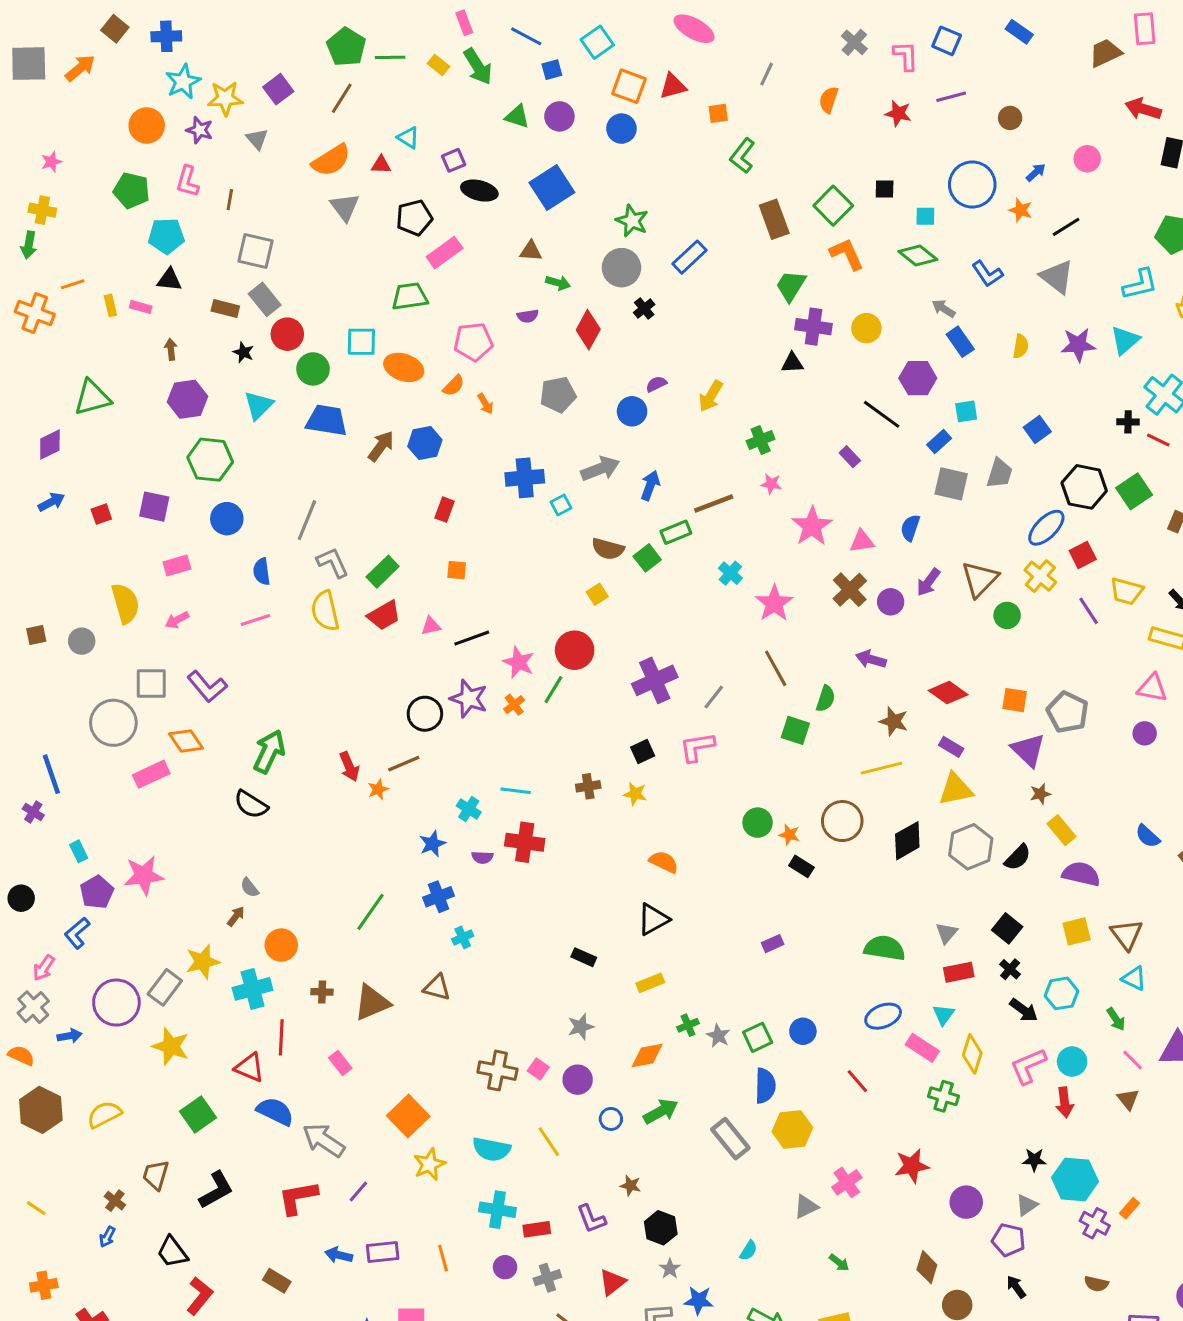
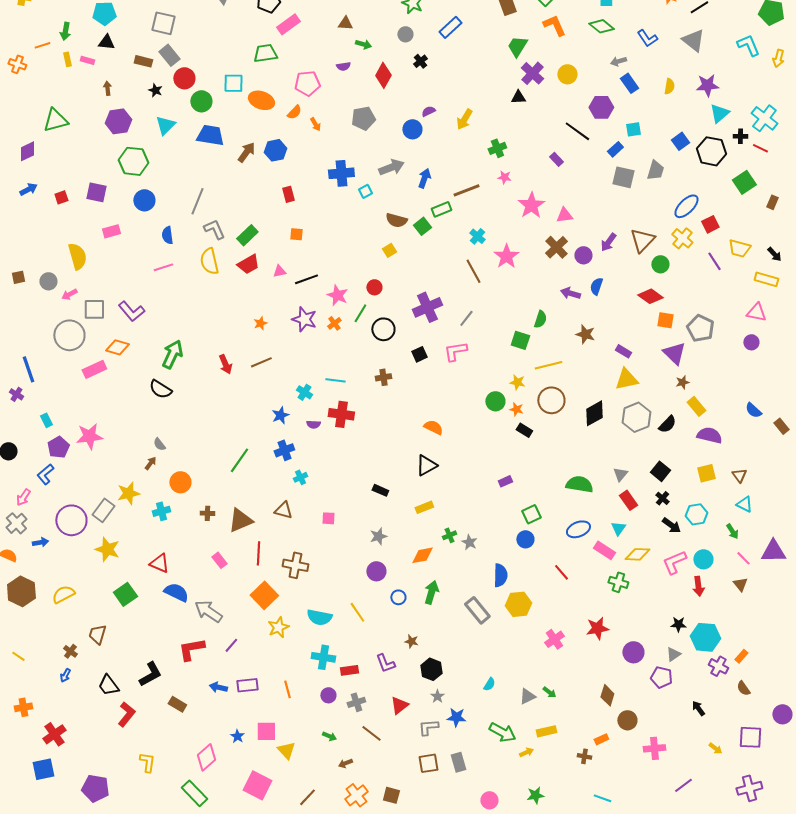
green arrow: (29, 245) -> (65, 31), moved
gray circle: (621, 268) -> (405, 34), size x0.6
cyan L-shape: (1140, 284) -> (748, 45), turned -100
gray arrow: (944, 308) -> (618, 61), turned -49
orange cross: (35, 313) -> (17, 64), size x0.7
purple cross: (814, 327) -> (532, 73), turned 35
cyan triangle: (1125, 340) -> (719, 113), moved
black hexagon: (1084, 487) -> (711, 151), moved
red rectangle: (445, 510) -> (288, 194), turned -35
blue semicircle: (910, 528) -> (596, 286), moved
pink arrow: (177, 620) -> (69, 294), moved
red circle: (575, 650) -> (374, 287), size x0.6
brown line: (776, 668) -> (473, 271), moved
red diamond: (948, 693) -> (650, 296), moved
black circle: (425, 714) -> (383, 329), moved
orange diamond: (186, 741) -> (117, 347), turned -40
yellow line: (882, 768) -> (548, 365), moved
orange star: (378, 789) -> (260, 323), moved
yellow star: (635, 794) -> (517, 382), moved
brown triangle: (1127, 934) -> (739, 475), size x0.7
red rectangle: (959, 972) -> (628, 500), turned 66
cyan cross: (253, 989) -> (161, 511), size x0.7
red line: (281, 1037) -> (258, 553), moved
green square: (758, 1037) -> (531, 514), moved
yellow diamond: (972, 1054) -> (637, 554), turned 75
pink square: (538, 1069) -> (328, 518), moved, turned -32
brown cross: (497, 1071) -> (295, 565), moved
green arrow: (661, 1111) -> (431, 592), turned -45
black L-shape: (216, 1190) -> (150, 674), moved
gray triangle: (806, 1207) -> (527, 696), moved
brown semicircle: (1096, 1284) -> (743, 688), moved, turned 42
black arrow: (1016, 1287) -> (698, 708), moved

